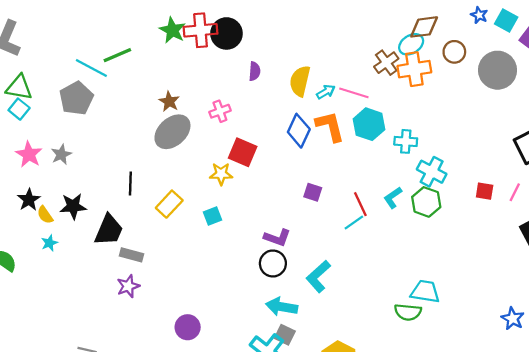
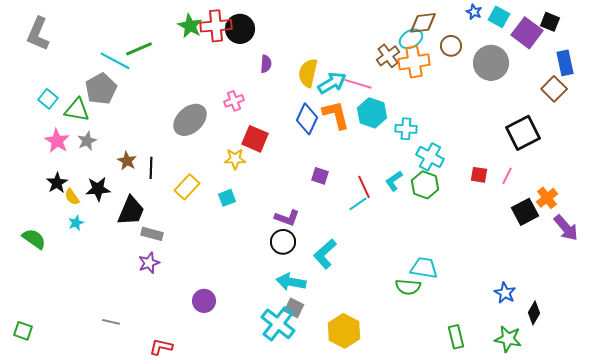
green triangle: (19, 87) -> (77, 110), moved
cyan arrow: (326, 92) -> (332, 83), size x1.6
brown star: (169, 102) -> (127, 161), moved

